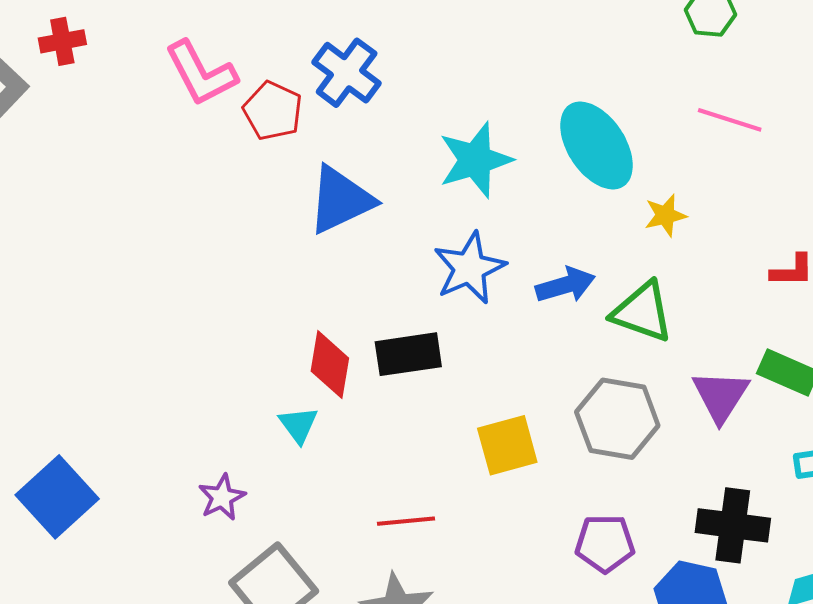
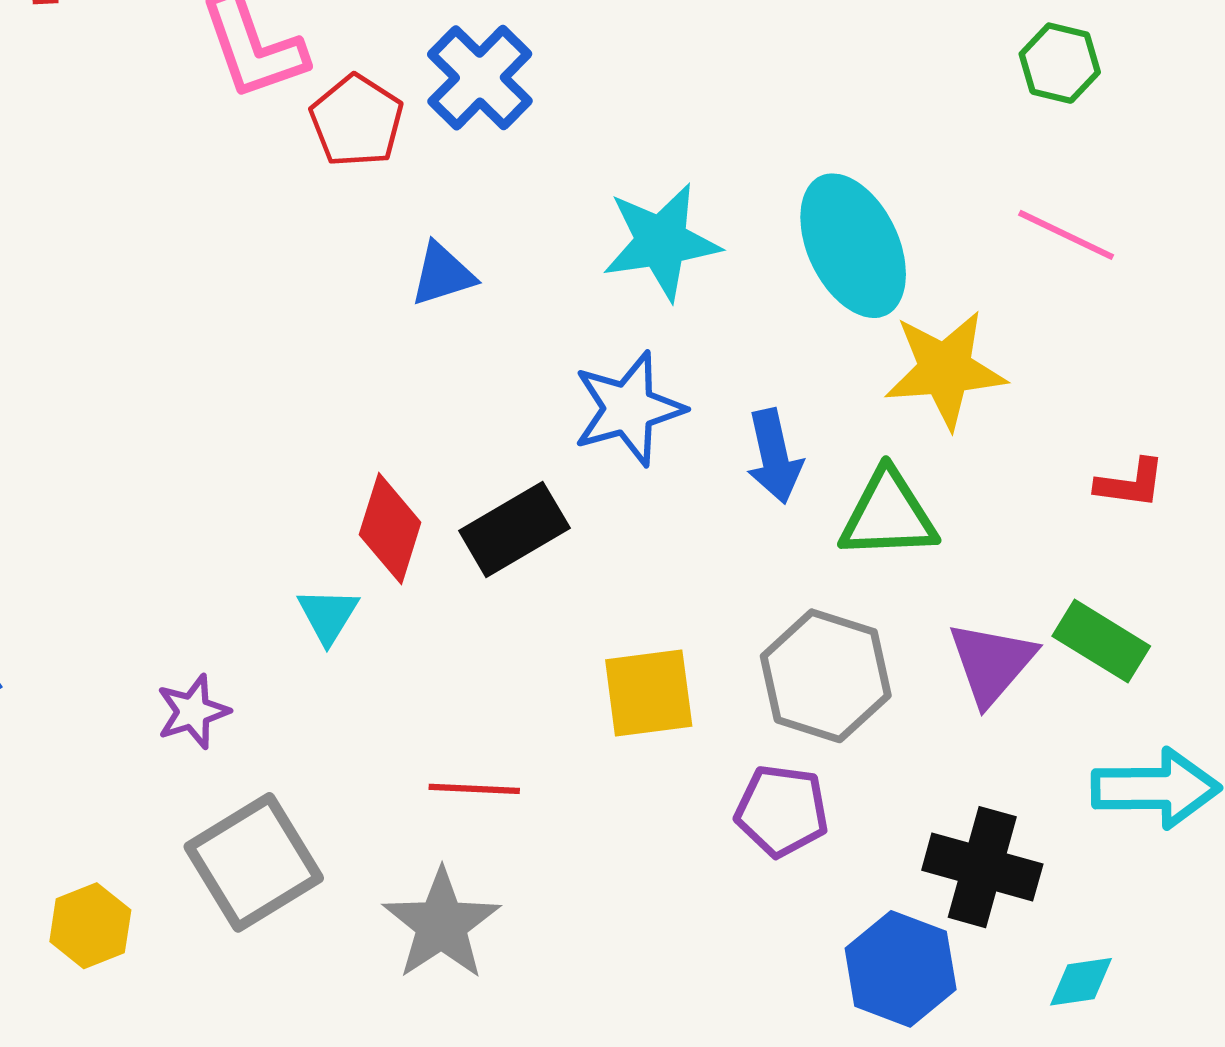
blue triangle: (340, 200) -> (443, 274), size x0.6
yellow star: (665, 215) -> (945, 370), size x1.8
blue arrow: (565, 285) -> (774, 456), turned 86
green triangle: (642, 312) -> (888, 515), turned -30
black rectangle: (408, 354) -> (514, 529), turned -30
purple pentagon: (605, 543) -> (782, 811), moved

